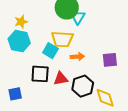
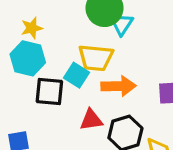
orange arrow: (77, 57) -> (119, 86), size x1.5
black square: (40, 74) -> (49, 91), moved

